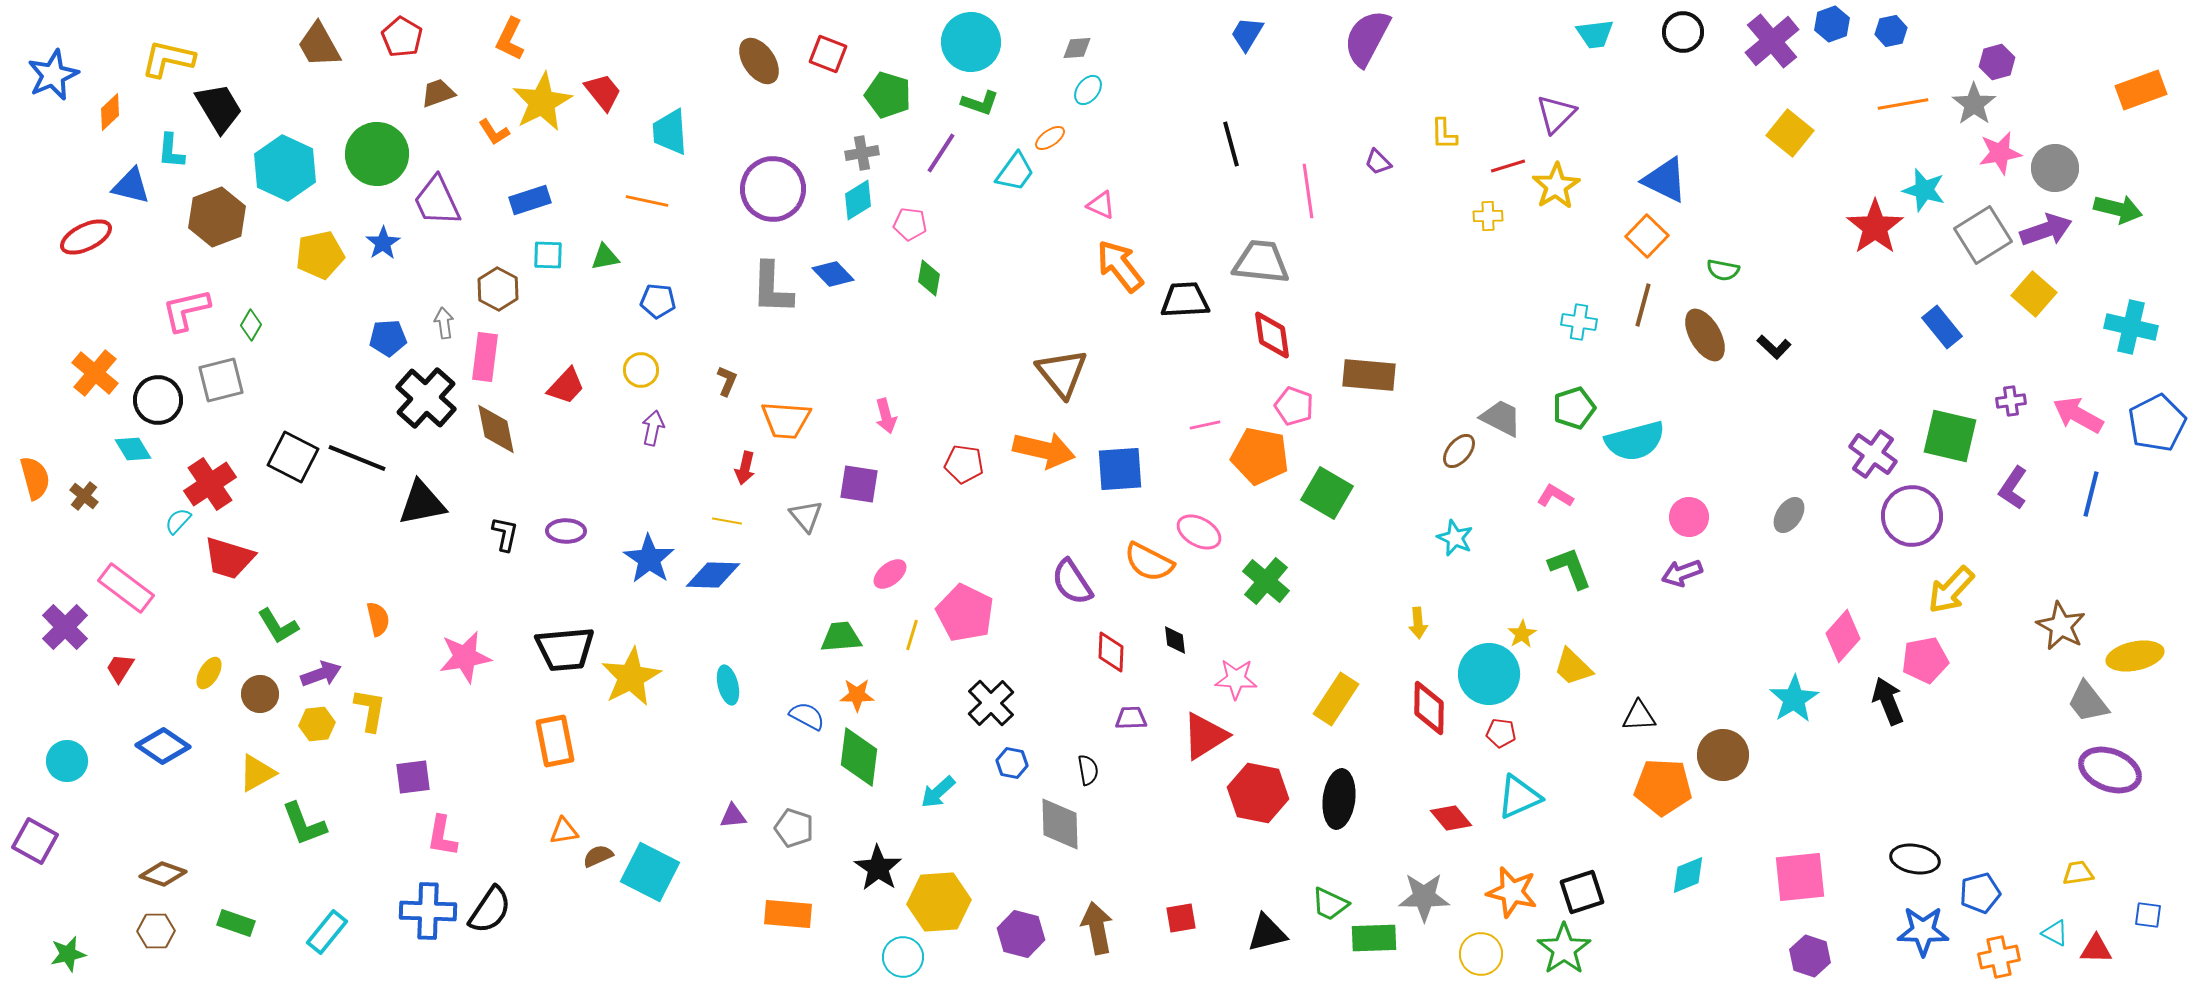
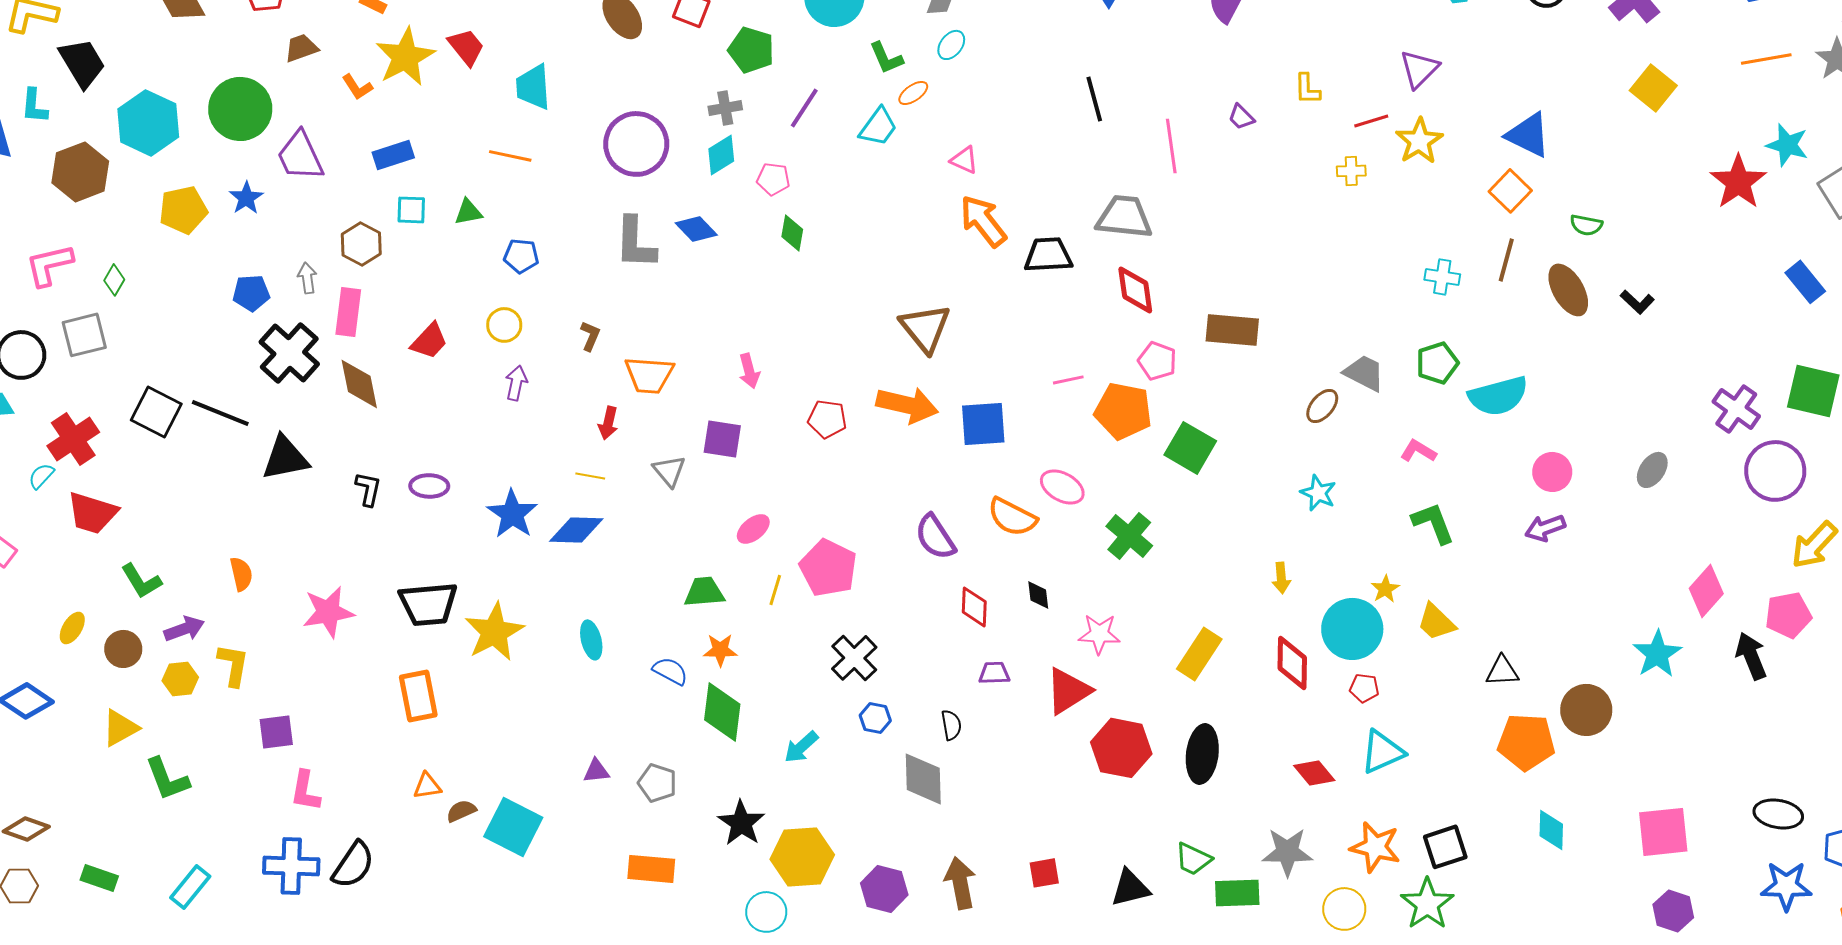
green L-shape: (980, 103) -> (886, 58), moved, turned 48
cyan diamond: (1688, 875) -> (1551, 830), turned -66

